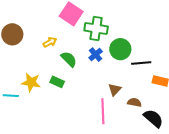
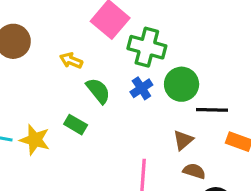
yellow arrow: (50, 42) -> (71, 60), turned -136
yellow star: (31, 82) -> (35, 140), moved
brown triangle: (115, 90) -> (183, 140), moved

